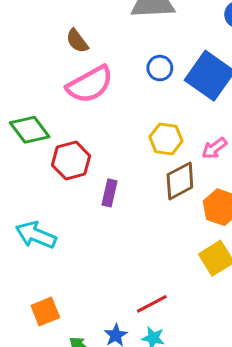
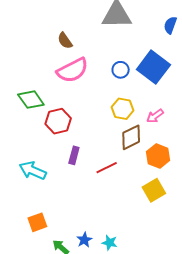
blue circle: (160, 68) -> (121, 70), moved
purple rectangle: (110, 193) -> (74, 155), moved
red line: (152, 304) -> (107, 168), moved

